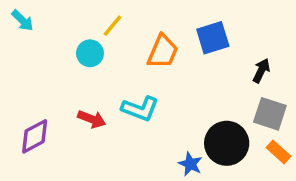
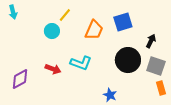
cyan arrow: (22, 20) -> (13, 12), turned 32
black circle: (227, 143) -> (128, 60), moved
orange rectangle: (279, 152) -> (161, 88), turned 32

